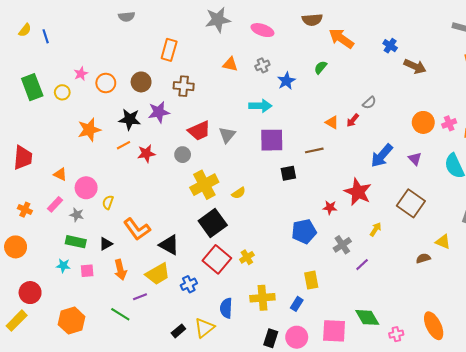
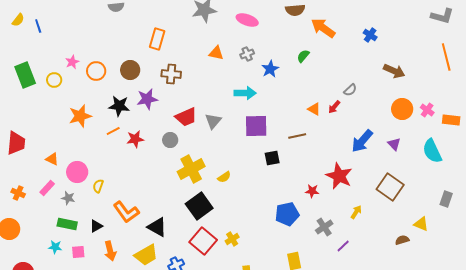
brown arrow: (415, 66) -> (394, 71), moved
pink cross: (449, 123) -> (427, 110), turned -32

